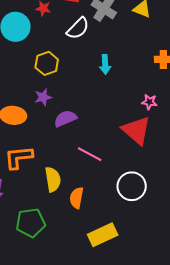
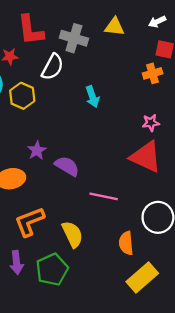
yellow hexagon: (47, 63) -> (22, 96), moved
purple semicircle: (65, 119) -> (67, 166), turned 70
orange semicircle: (77, 198) -> (126, 243), moved
green pentagon: (31, 223) -> (52, 270), moved

